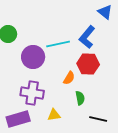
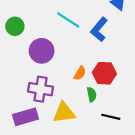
cyan line: (58, 44) -> (68, 20), moved, turned 45
red hexagon: (88, 64) -> (104, 73), moved
yellow triangle: (54, 115) -> (64, 113), size x1.6

